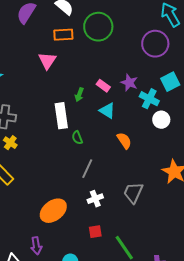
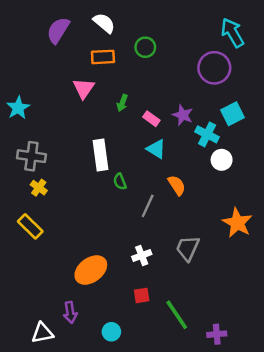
green circle: (98, 27) -> (145, 47), size x0.6
green arrow: (79, 95) -> (122, 103), moved
gray line: (87, 169) -> (148, 206), moved

